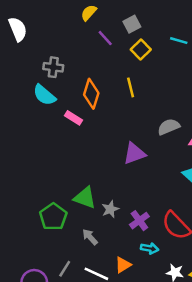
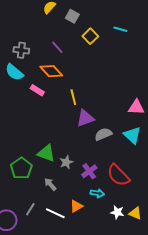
gray square: (132, 24) -> (72, 16), moved, turned -32
purple line: (105, 38) -> (57, 47), moved
yellow line: (131, 87) -> (73, 97), moved
orange diamond: (91, 94) -> (51, 71), turned -60
gray semicircle: (169, 127) -> (103, 134), moved

